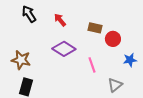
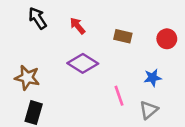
red circle: (113, 39) -> (167, 39), moved
blue star: (130, 60) -> (153, 78), moved
pink line: (92, 65) -> (119, 96), moved

